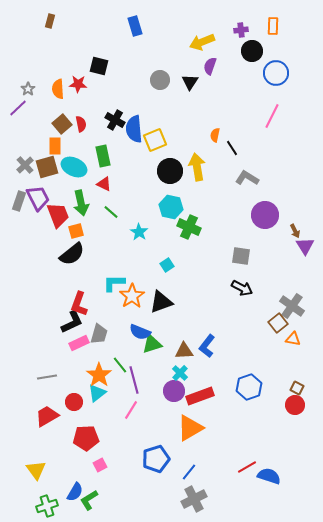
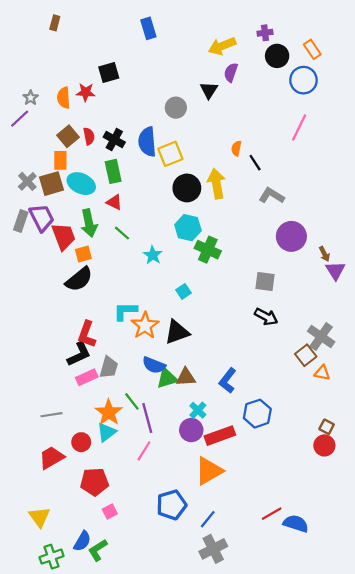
orange rectangle: (273, 26) -> (312, 49), moved, turned -36
black square: (99, 66) -> (109, 72), turned -30
gray circle: (160, 80) -> (176, 108), moved
black cross: (115, 120) -> (114, 140), moved
brown triangle: (184, 351) -> (186, 377), moved
blue hexagon: (249, 387) -> (257, 414), moved

